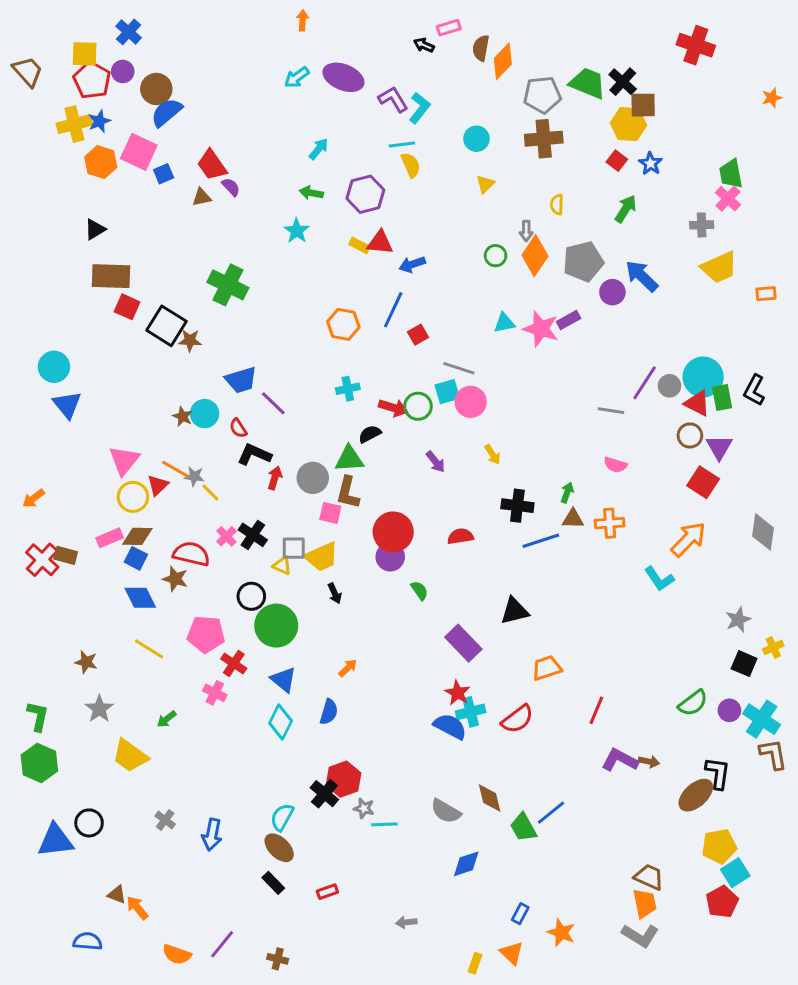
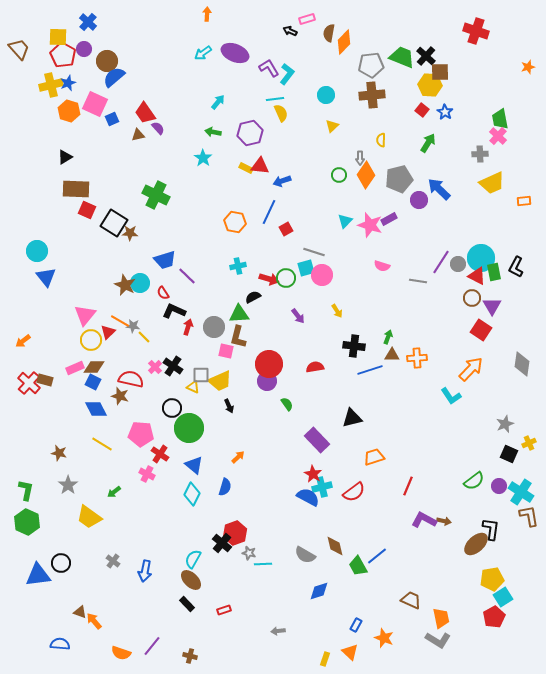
cyan triangle: (504, 323) -> (345, 221), turned -35
brown star: (183, 416) -> (125, 285), size x1.5
pink semicircle: (615, 465) -> (382, 266), moved
brown trapezoid: (649, 877) -> (411, 600), moved

